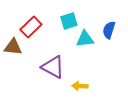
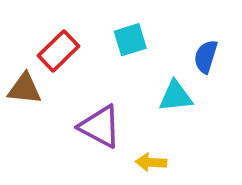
cyan triangle: (85, 39) -> (176, 96), moved

